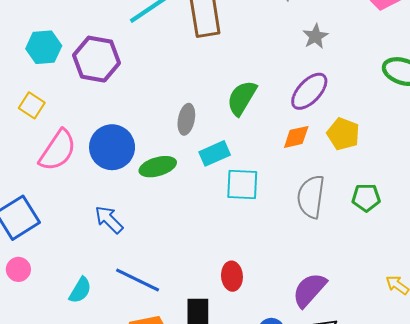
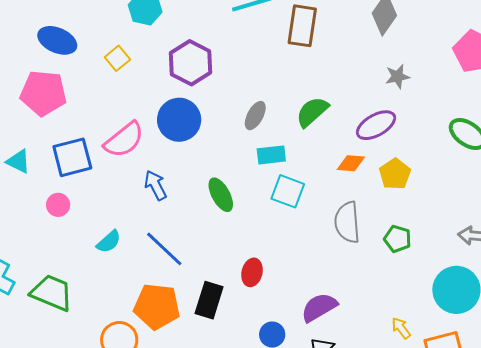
purple hexagon: (96, 59) -> (191, 63), moved
pink semicircle: (58, 150) -> (124, 140), moved
green ellipse: (158, 167) -> (221, 195), moved, turned 60
gray semicircle: (311, 197) -> (347, 222), turned -30

